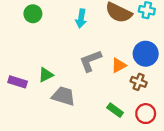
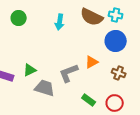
blue circle: (146, 54) -> (116, 41), moved
gray L-shape: (90, 61) -> (69, 73), moved
brown cross: (139, 82) -> (119, 73), moved

